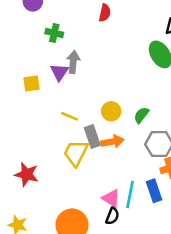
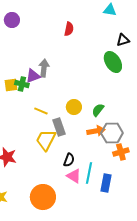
green cross: (54, 33) -> (22, 84), moved
purple triangle: (59, 72) -> (33, 76), turned 35
orange arrow: (112, 142) -> (96, 131), moved
blue rectangle: (154, 191) -> (106, 183), moved, turned 30
black semicircle: (112, 216) -> (69, 160), moved

